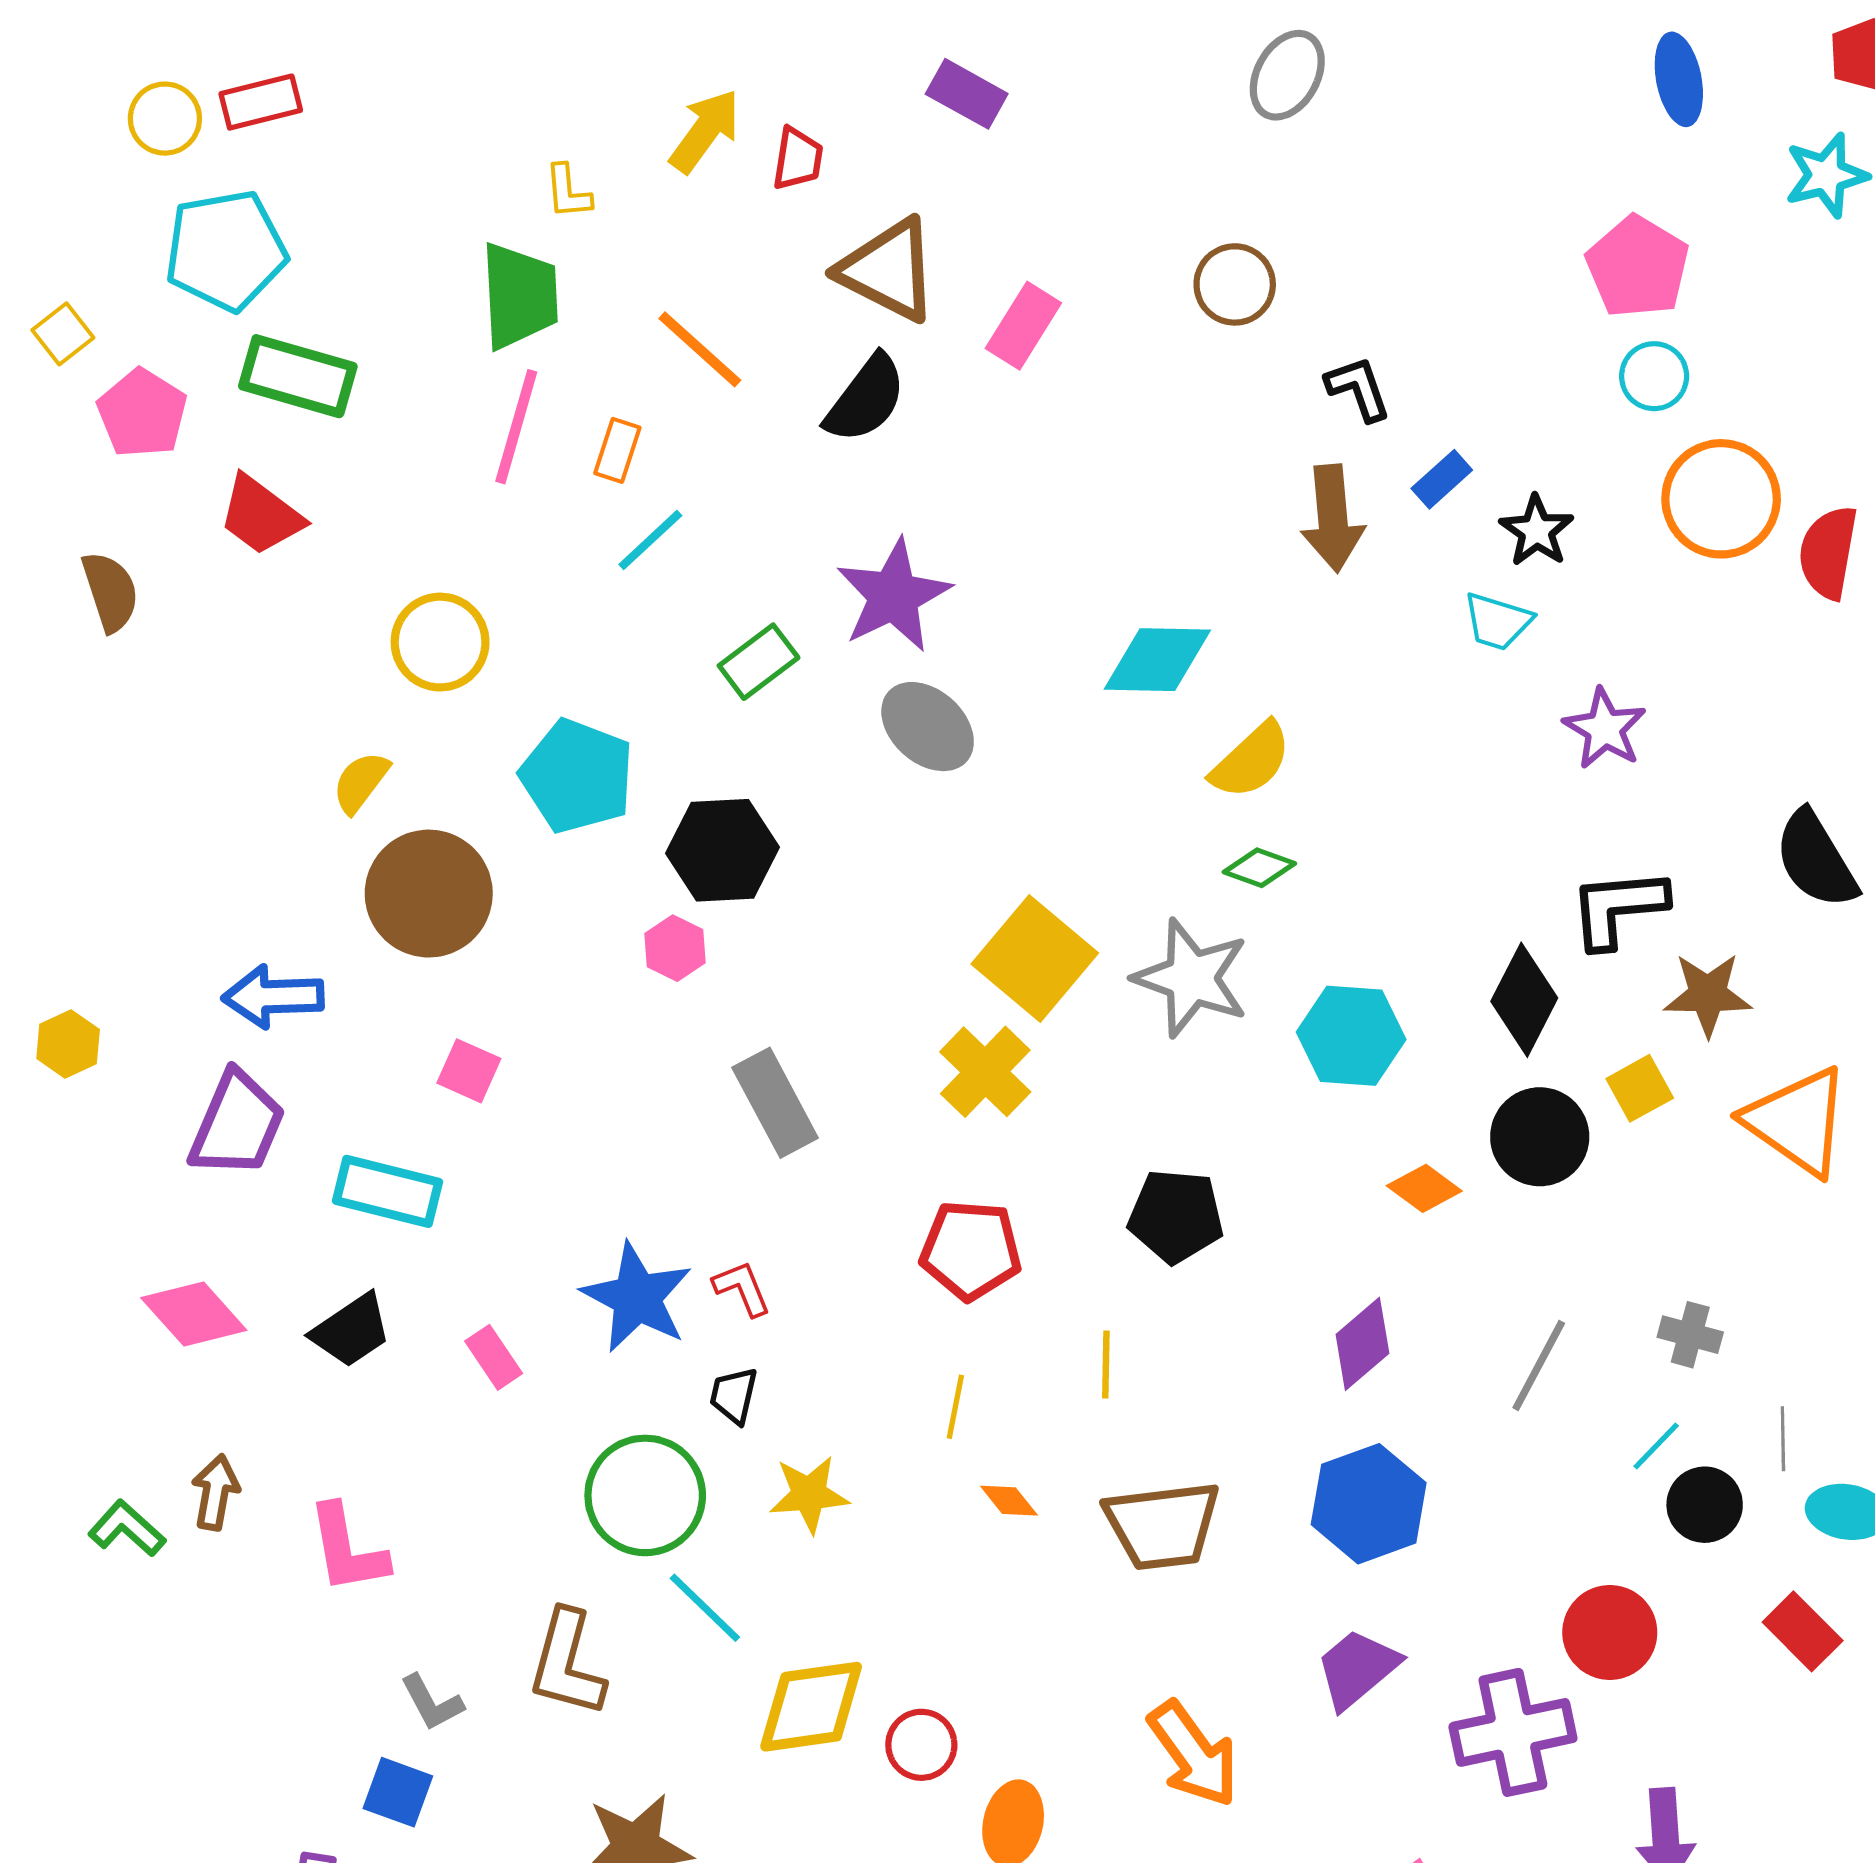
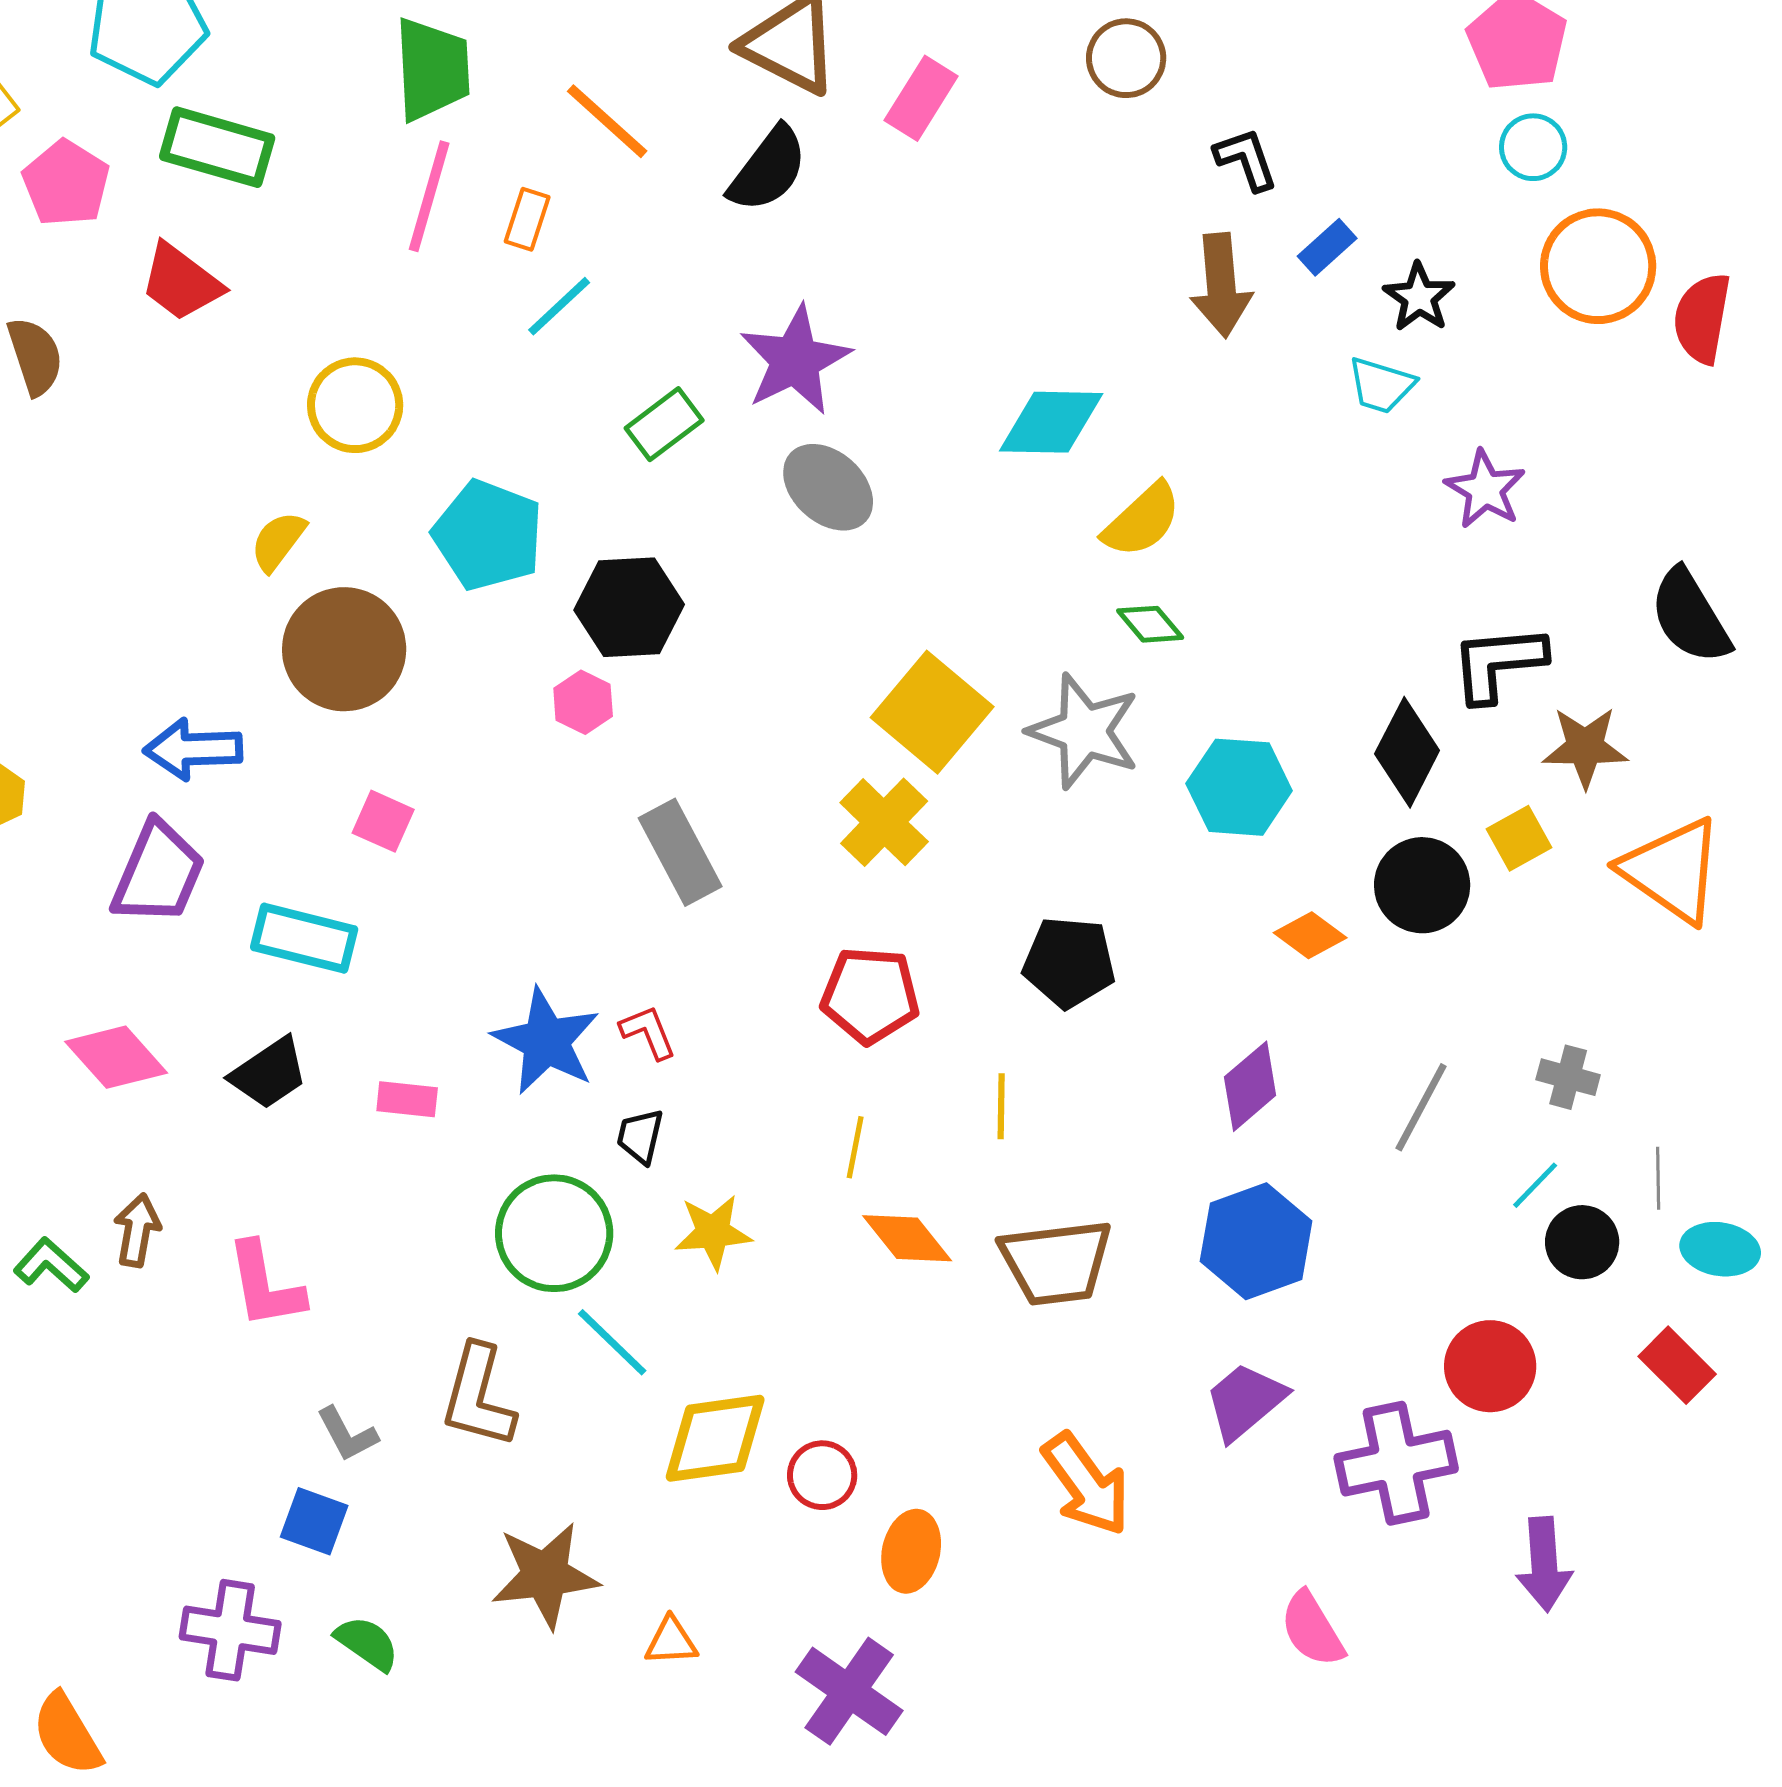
green diamond: (1259, 868) -> (1150, 624), turned 30
pink rectangle: (494, 1357) -> (407, 1099), turned -50
orange diamond: (1009, 1501) -> (907, 1238), size x1.6

